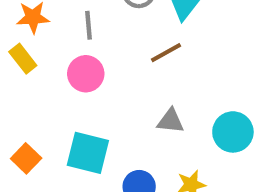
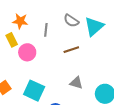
brown line: (166, 53) -> (71, 50), moved
pink circle: (86, 74) -> (27, 52), moved

